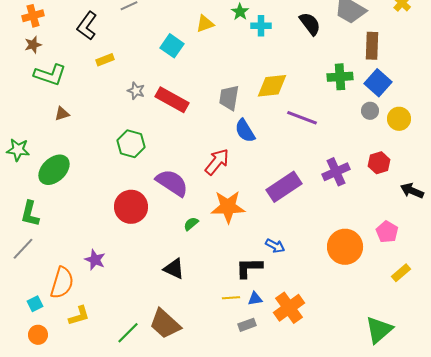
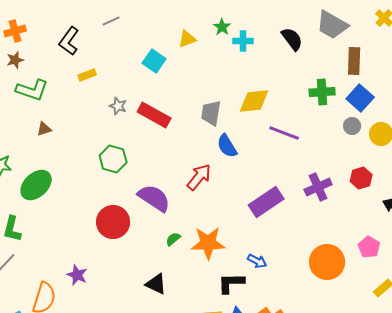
orange star: (228, 207) -> (208, 243), moved

